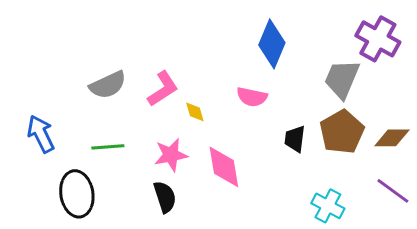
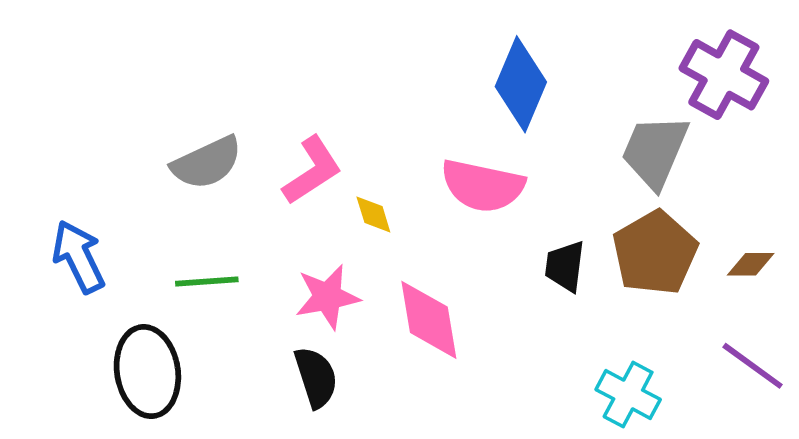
pink semicircle: (252, 97) -> (483, 186), size x1.4
brown diamond: (392, 138) -> (751, 264), size x0.7

